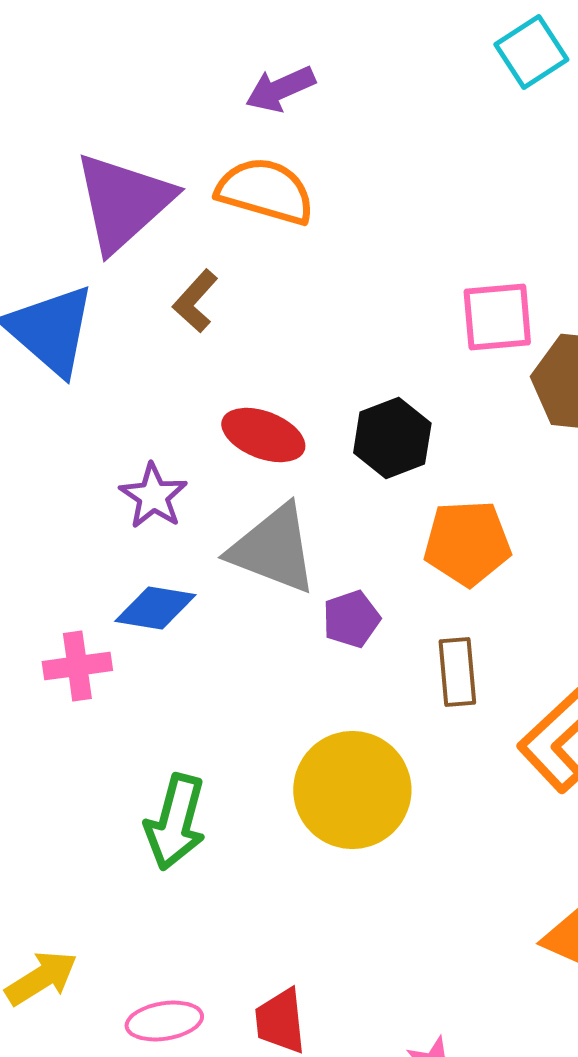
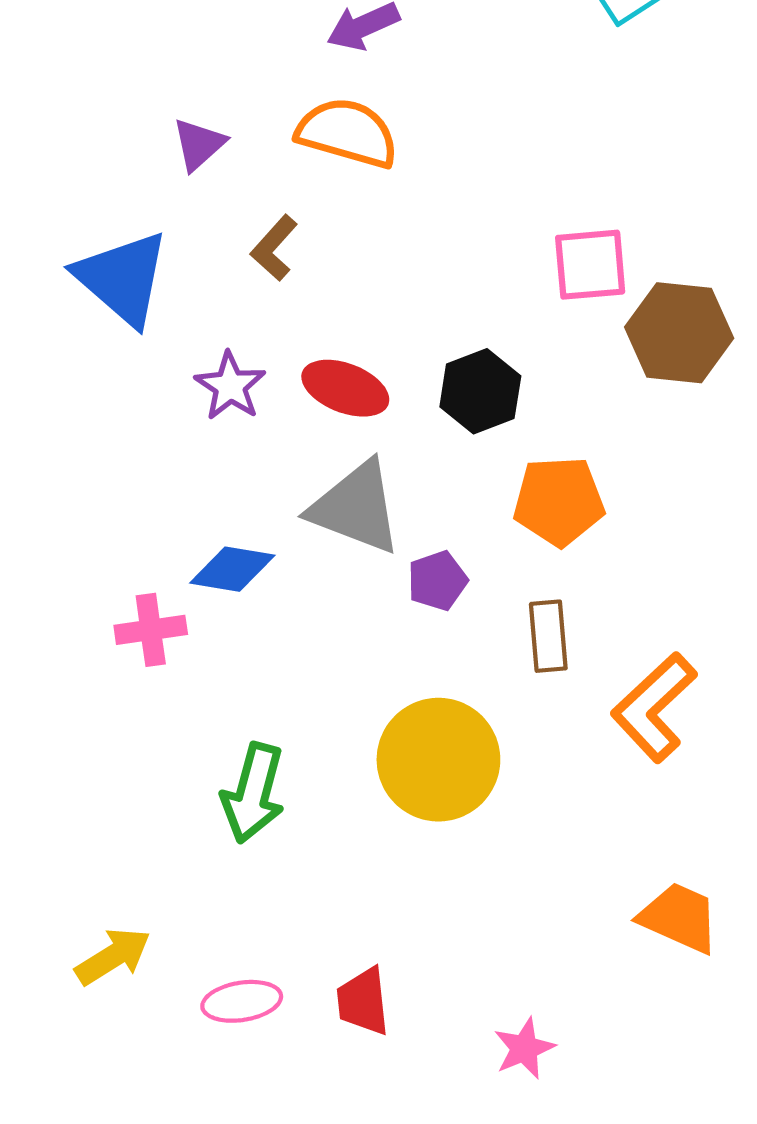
purple triangle: (123, 202) -> (199, 144), size x0.5
purple star: (153, 496) -> (230, 386), moved

